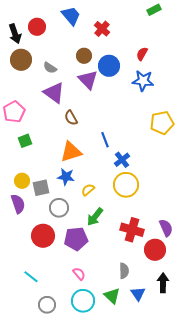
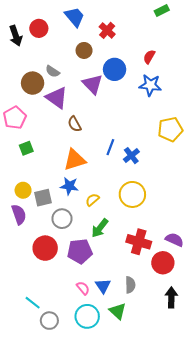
brown circle: (84, 56) -> (84, 50), moved
brown circle: (21, 60) -> (33, 83), moved
blue line: (105, 140) -> (110, 147), turned 42
blue cross: (122, 160) -> (131, 156), moved
purple semicircle: (166, 228) -> (174, 240), turned -42
cyan line: (31, 277) -> (33, 303), moved
blue triangle: (138, 294) -> (103, 286), moved

